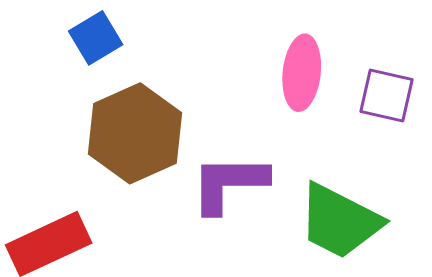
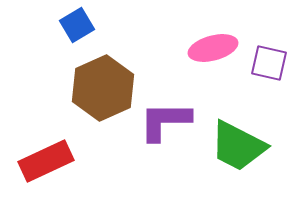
pink ellipse: (302, 73) -> (213, 48), turned 69

